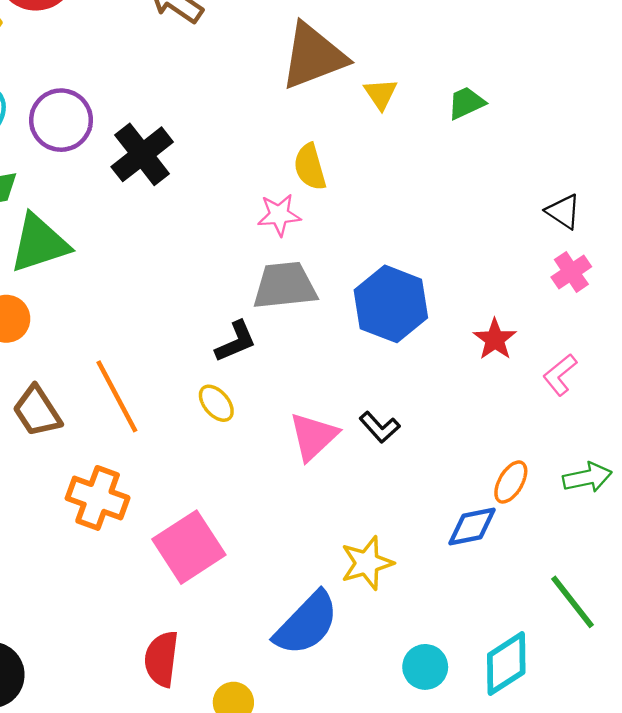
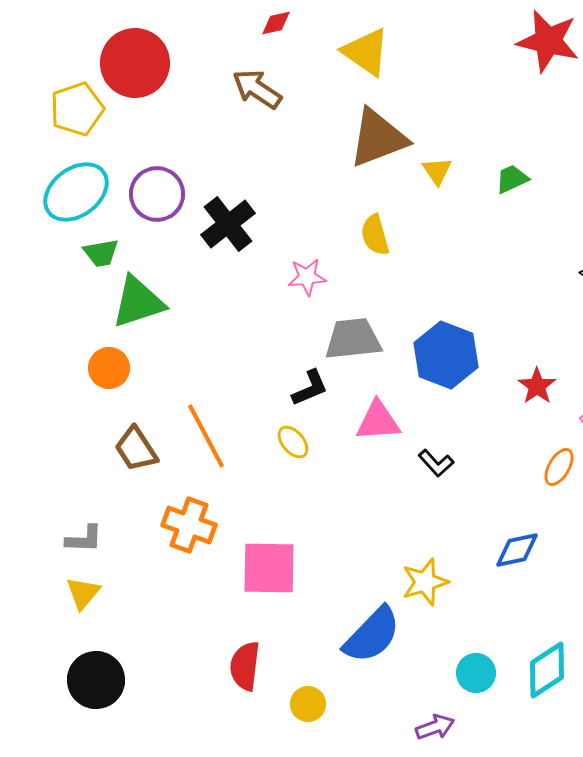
pink star: (279, 215) -> (307, 277), moved
pink triangle: (313, 436) -> (378, 421), moved, turned 39
orange ellipse: (511, 482) -> (559, 467), moved
pink square: (189, 547) -> (269, 568), turned 34

